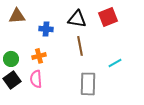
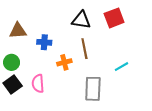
brown triangle: (17, 16) -> (18, 31), moved
blue cross: (46, 29) -> (44, 42), moved
orange cross: (39, 56) -> (64, 62), moved

